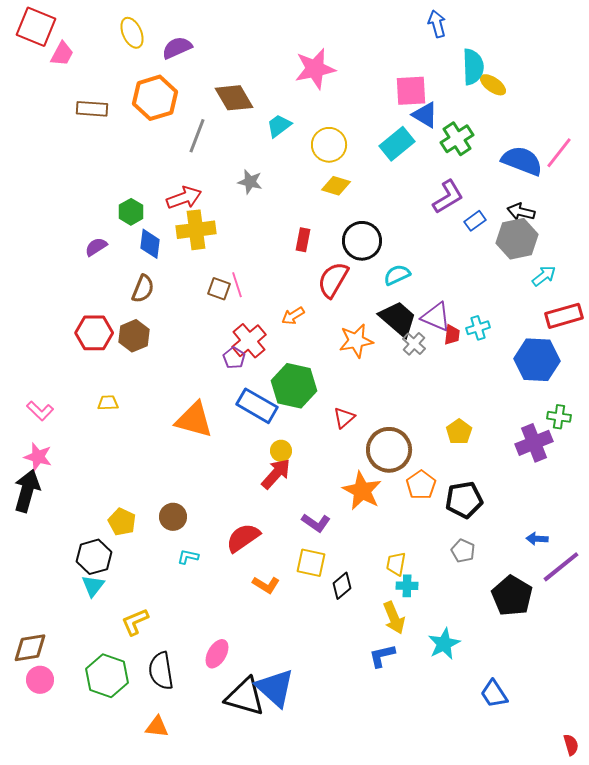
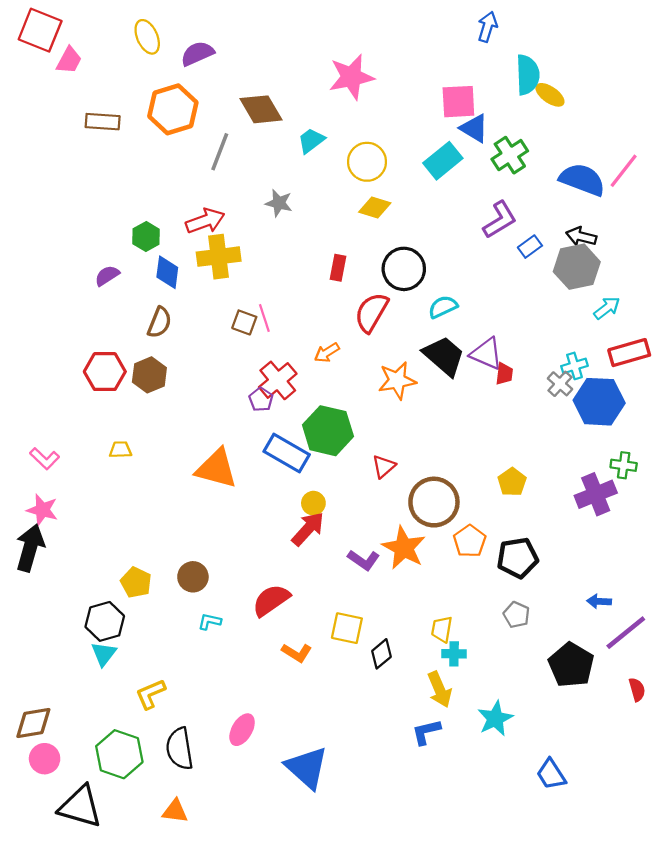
blue arrow: (437, 24) -> (487, 27), turned 32
cyan cross: (478, 328) -> (575, 366), moved
gray cross: (414, 344) -> (560, 384), moved
purple L-shape: (316, 523) -> (364, 560), moved
black triangle: (245, 697) -> (80, 807), moved
red semicircle: (571, 745) -> (637, 690), moved

